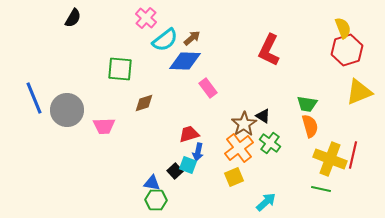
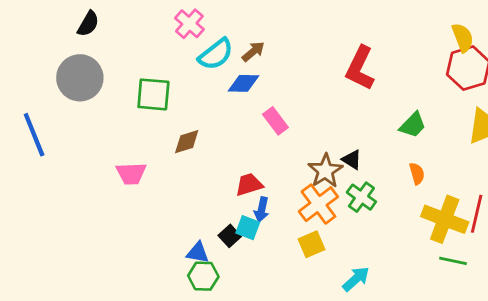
blue diamond: (185, 61) -> (244, 83), size x0.7
green trapezoid: (307, 104) -> (413, 125), moved, turned -55
gray circle: (67, 110) -> (80, 78), moved
orange semicircle: (310, 126) -> (417, 174), size x0.7
green line: (321, 189) -> (453, 261), moved

